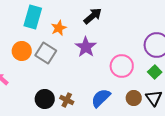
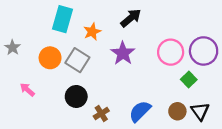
pink circle: (122, 66) -> (171, 52), moved
green square: (155, 72) -> (189, 79), moved
black circle: (45, 99) -> (76, 96), moved
brown cross: (67, 100) -> (101, 114), turned 32

